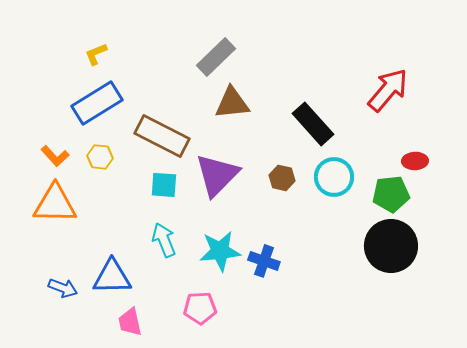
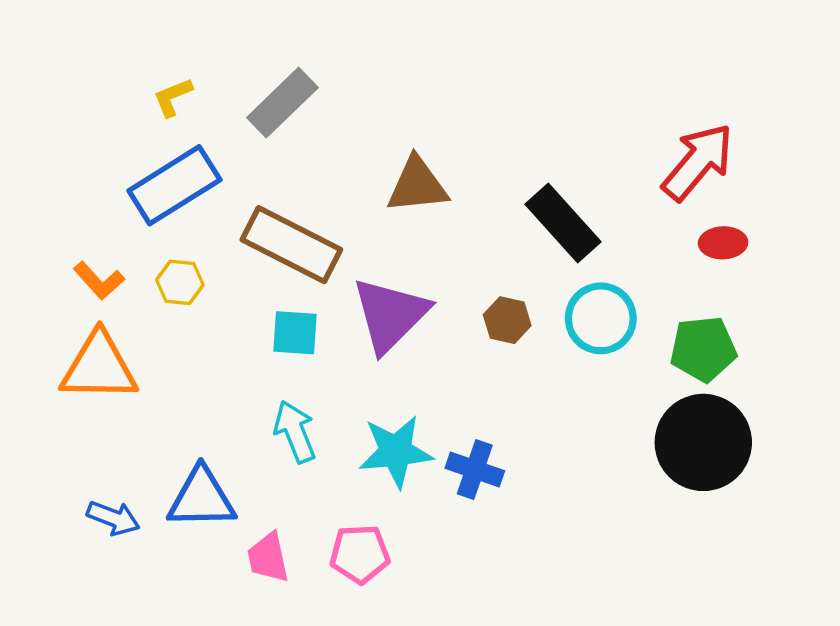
gray rectangle: (216, 57) -> (282, 103), moved
red ellipse: (415, 161) -> (723, 243), moved
pink trapezoid: (130, 322) -> (268, 558), moved

